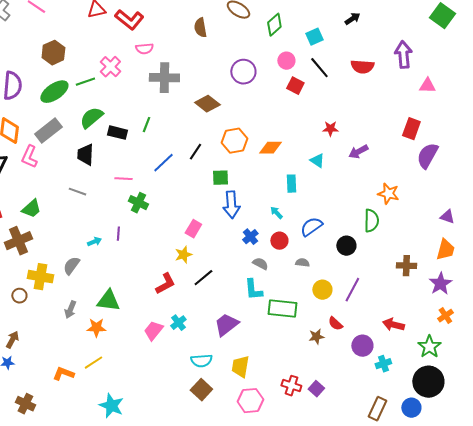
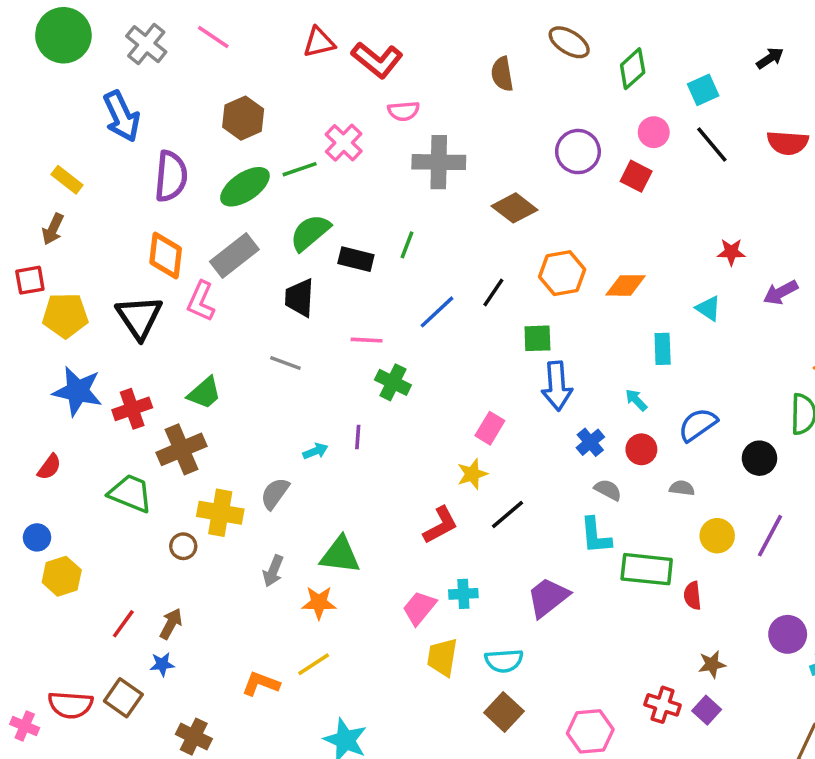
red square: (295, 86) -> (636, 176), moved
cyan cross: (178, 323) -> (463, 594), turned 35
red semicircle: (335, 324) -> (693, 596), moved, turned 42
brown star: (316, 337) -> (712, 664), moved
yellow trapezoid: (240, 367) -> (442, 657), moved

